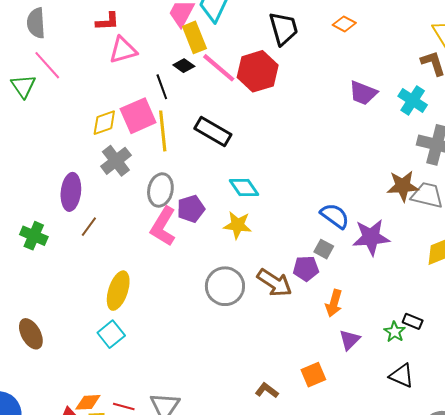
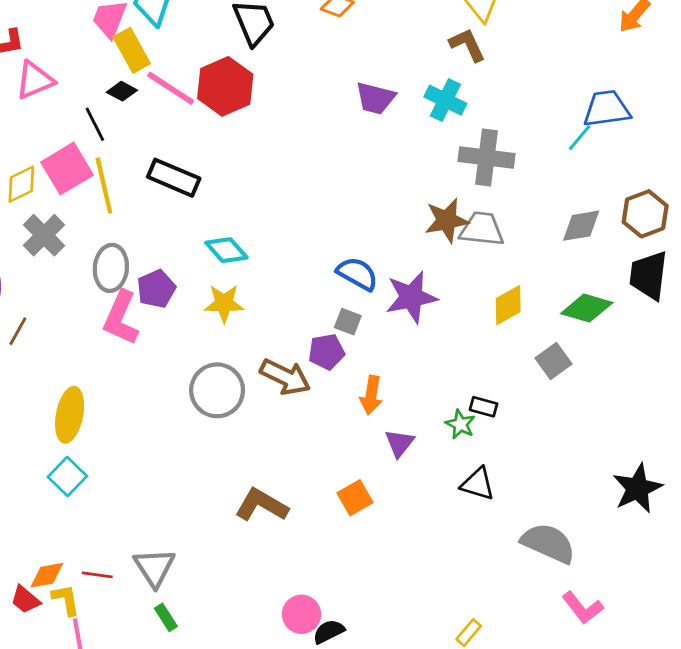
brown L-shape: (267, 390) -> (261, 505), moved, size x1.6

